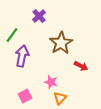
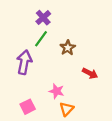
green line: (12, 35) -> (41, 39), moved
brown star: (61, 43) -> (68, 48), size x0.6

